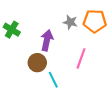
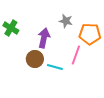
orange pentagon: (95, 21) -> (90, 34), moved
cyan line: (53, 80) -> (55, 67), moved, turned -49

